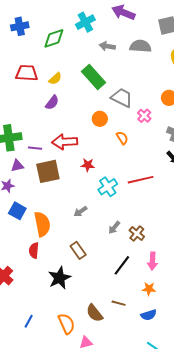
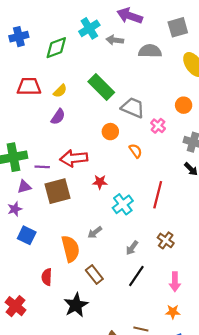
gray arrow: (107, 46) -> (115, 40), moved
red line: (141, 180) -> (158, 195), turned -60
orange semicircle: (42, 224) -> (70, 249), moved
brown cross: (137, 234) -> (166, 240), moved
black line: (122, 265) -> (136, 276), moved

